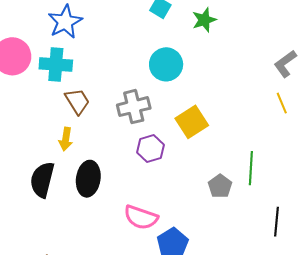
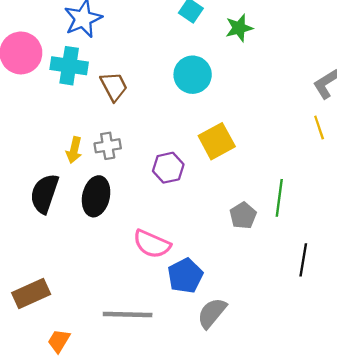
brown trapezoid: (77, 101) -> (114, 86), moved
gray cross: (134, 107) -> (108, 146), moved, size x0.7

